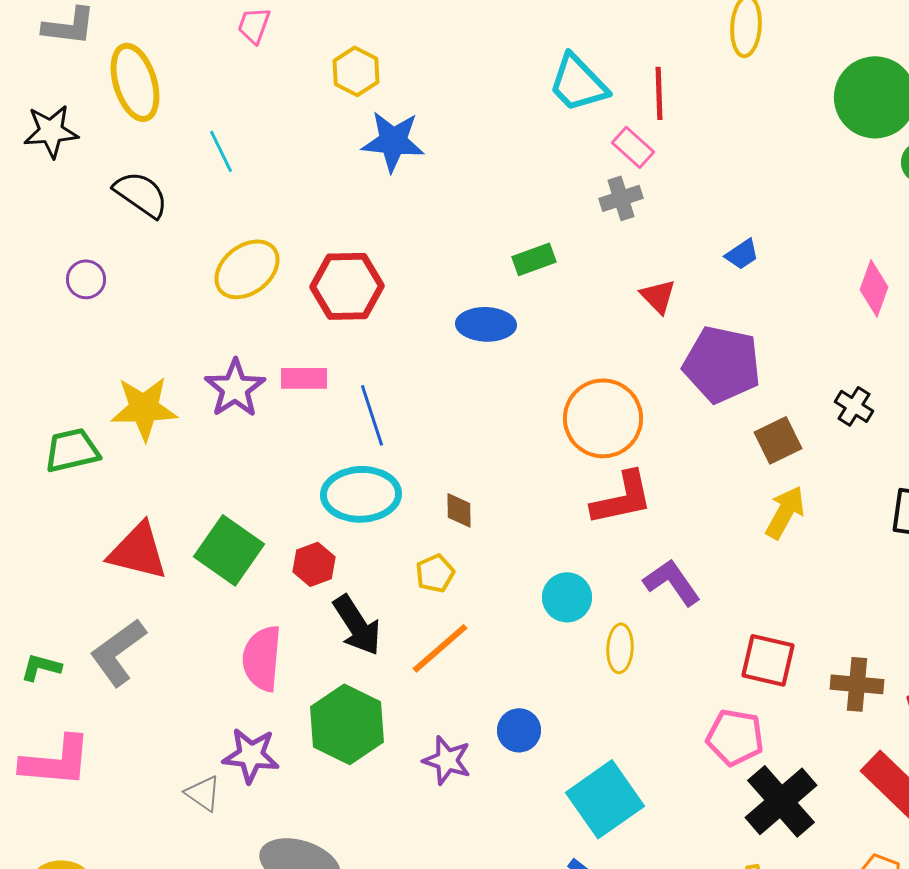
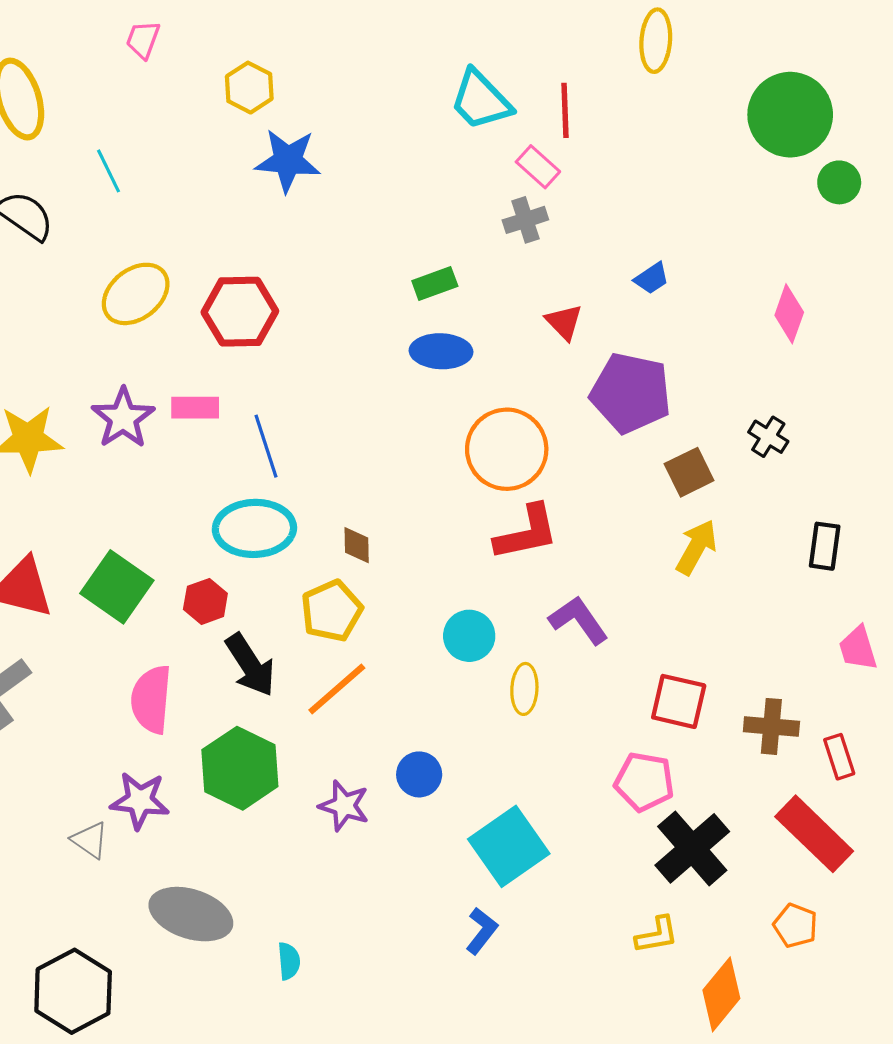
blue ellipse: (486, 324) -> (441, 351), moved
yellow pentagon: (435, 573) -> (332, 611), size x1.5

